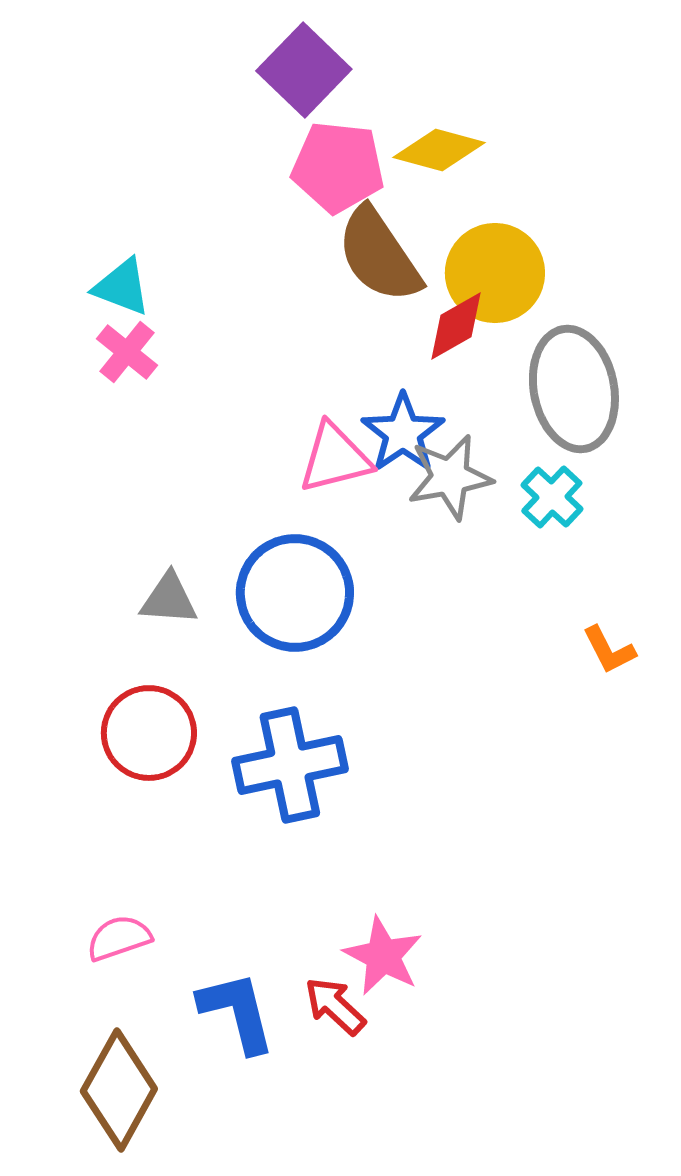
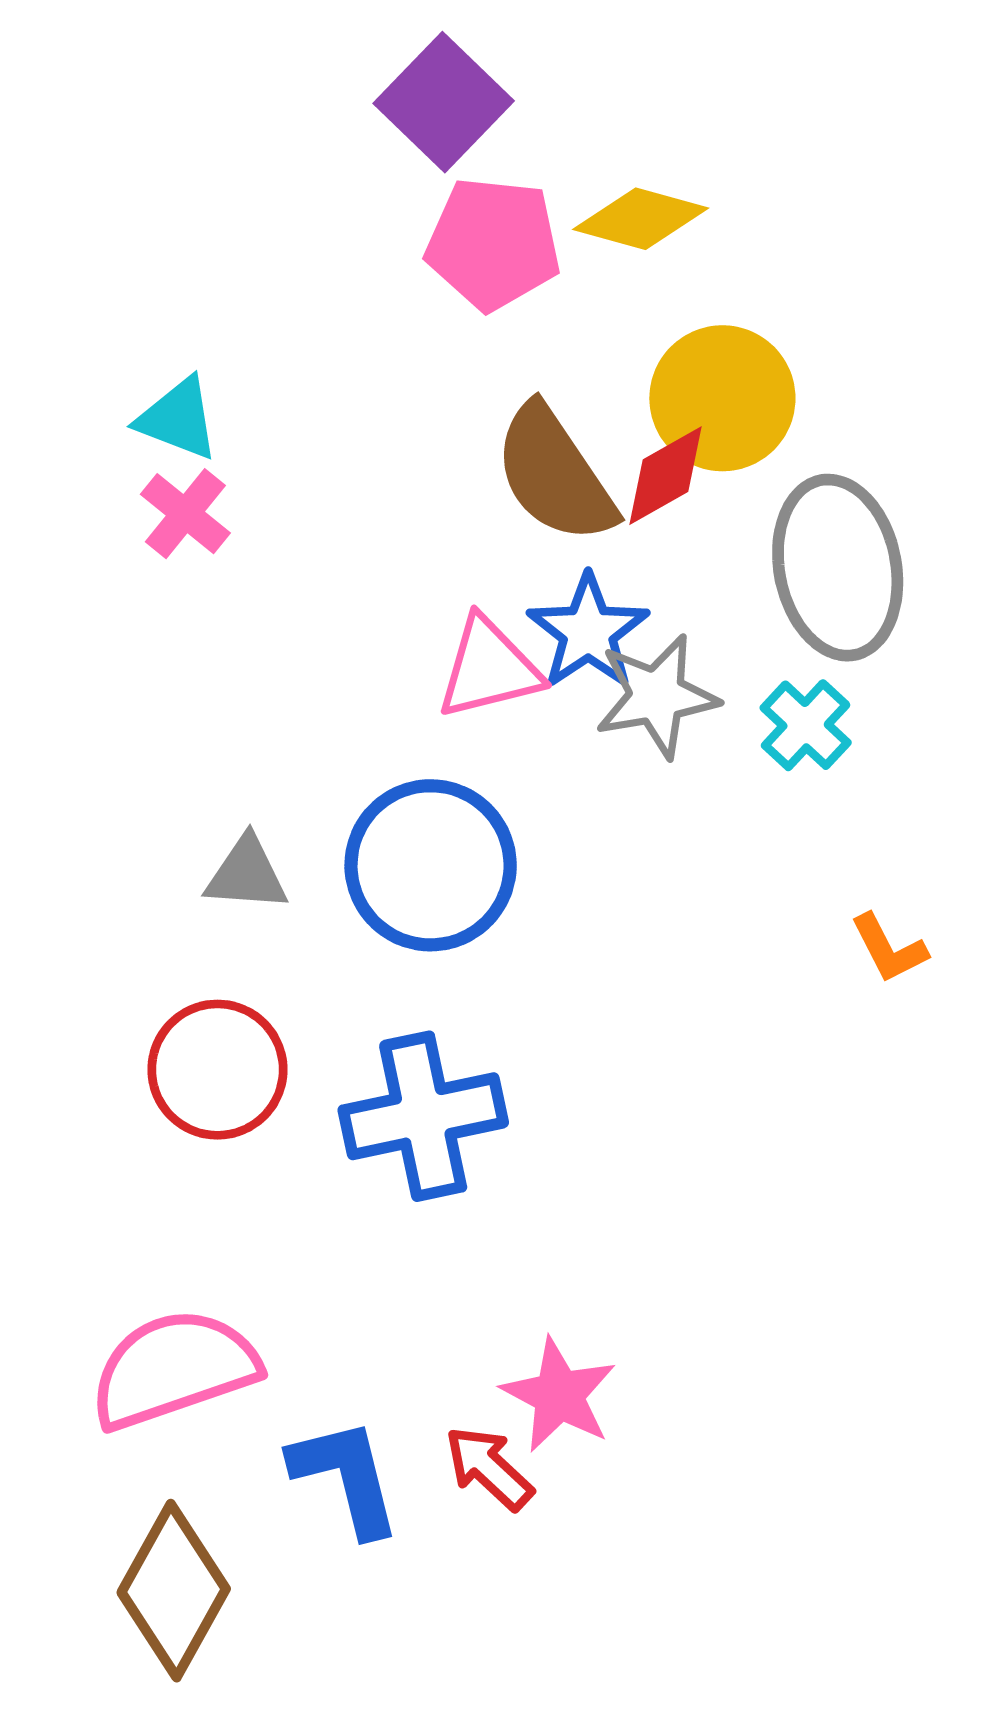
brown semicircle: (379, 255) -> (555, 474), moved
pink semicircle: (119, 938) -> (174, 1369), size x1.8

